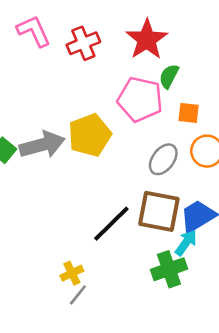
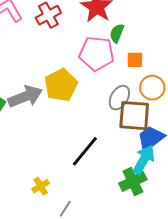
brown square: (159, 211) -> (134, 116), moved
cyan arrow: (186, 243) -> (144, 160), size x1.4
yellow cross: (72, 273) -> (41, 186), moved

